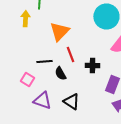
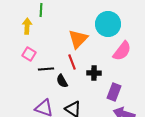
orange triangle: (59, 32) -> (78, 39), moved
pink square: (27, 80) -> (29, 54), moved

